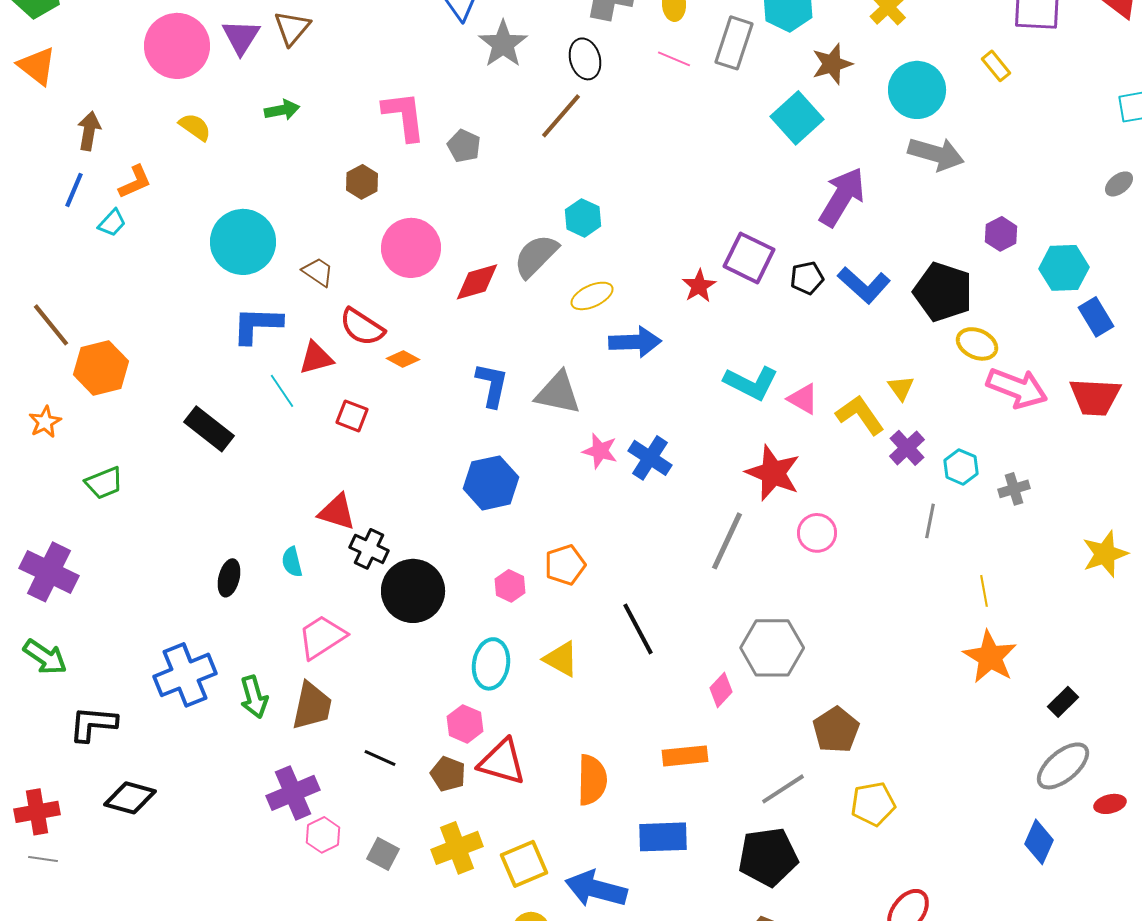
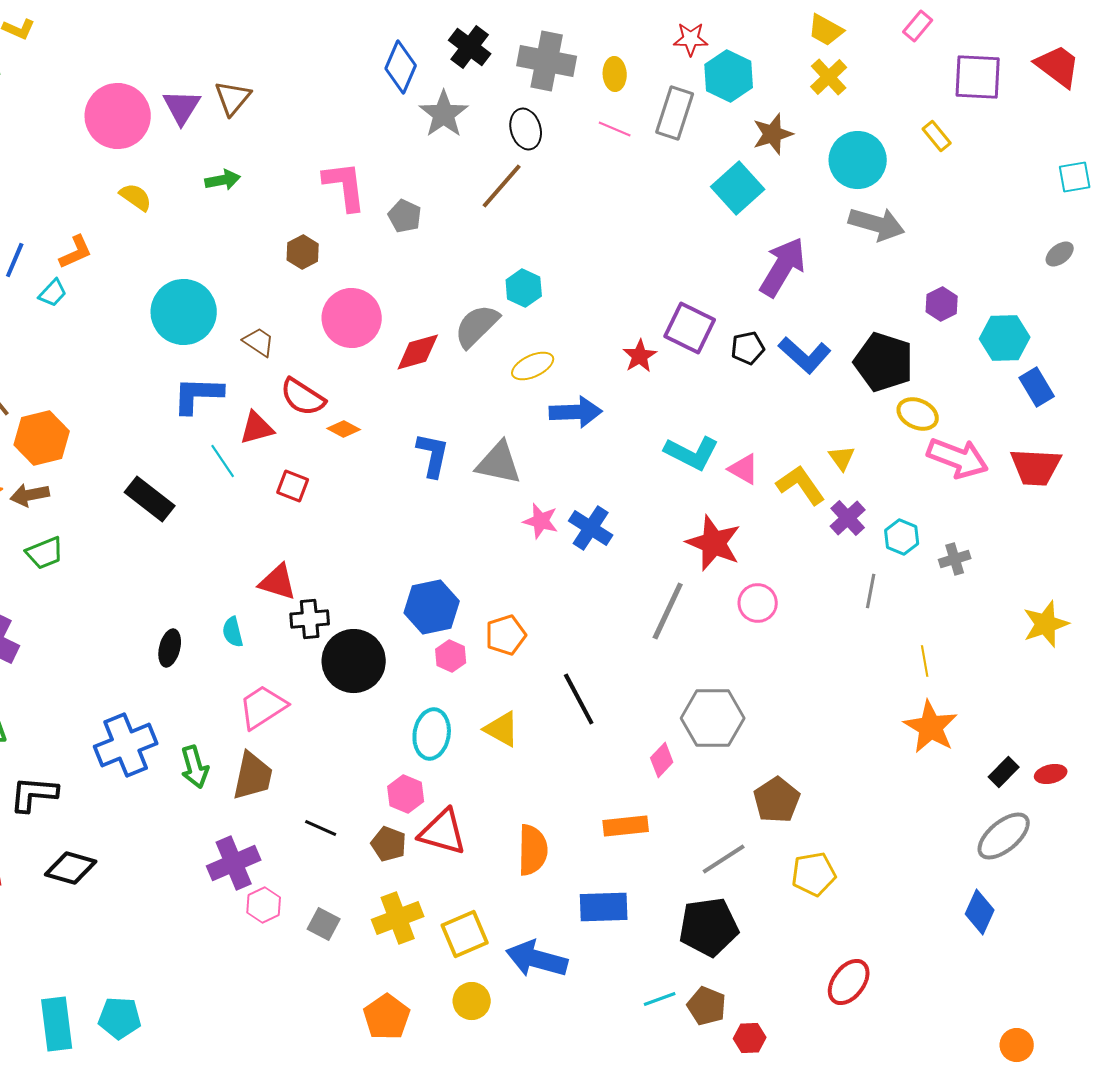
brown arrow: (89, 131) -> (30, 495), moved, turned -111
blue hexagon: (491, 483) -> (432, 607), moved
black cross: (369, 549) -> (310, 619), turned -30
red ellipse: (1110, 804) -> (1051, 774), moved

